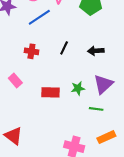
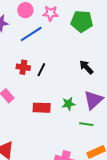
black line: (64, 48) -> (41, 70), moved
black arrow: (96, 51) -> (86, 67), turned 49

